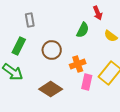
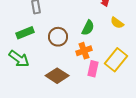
green semicircle: (83, 30) -> (88, 28), moved
green rectangle: (19, 46) -> (25, 33), turned 42

